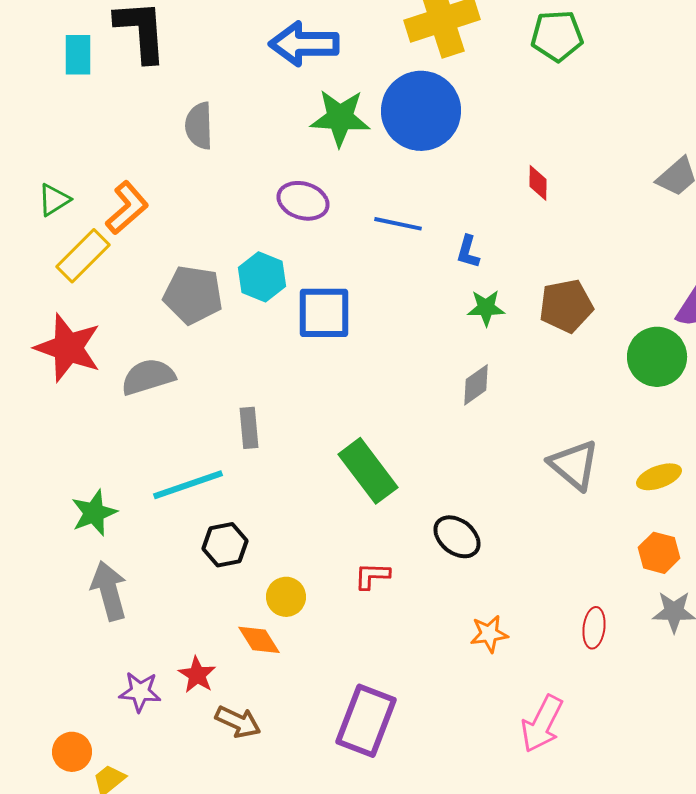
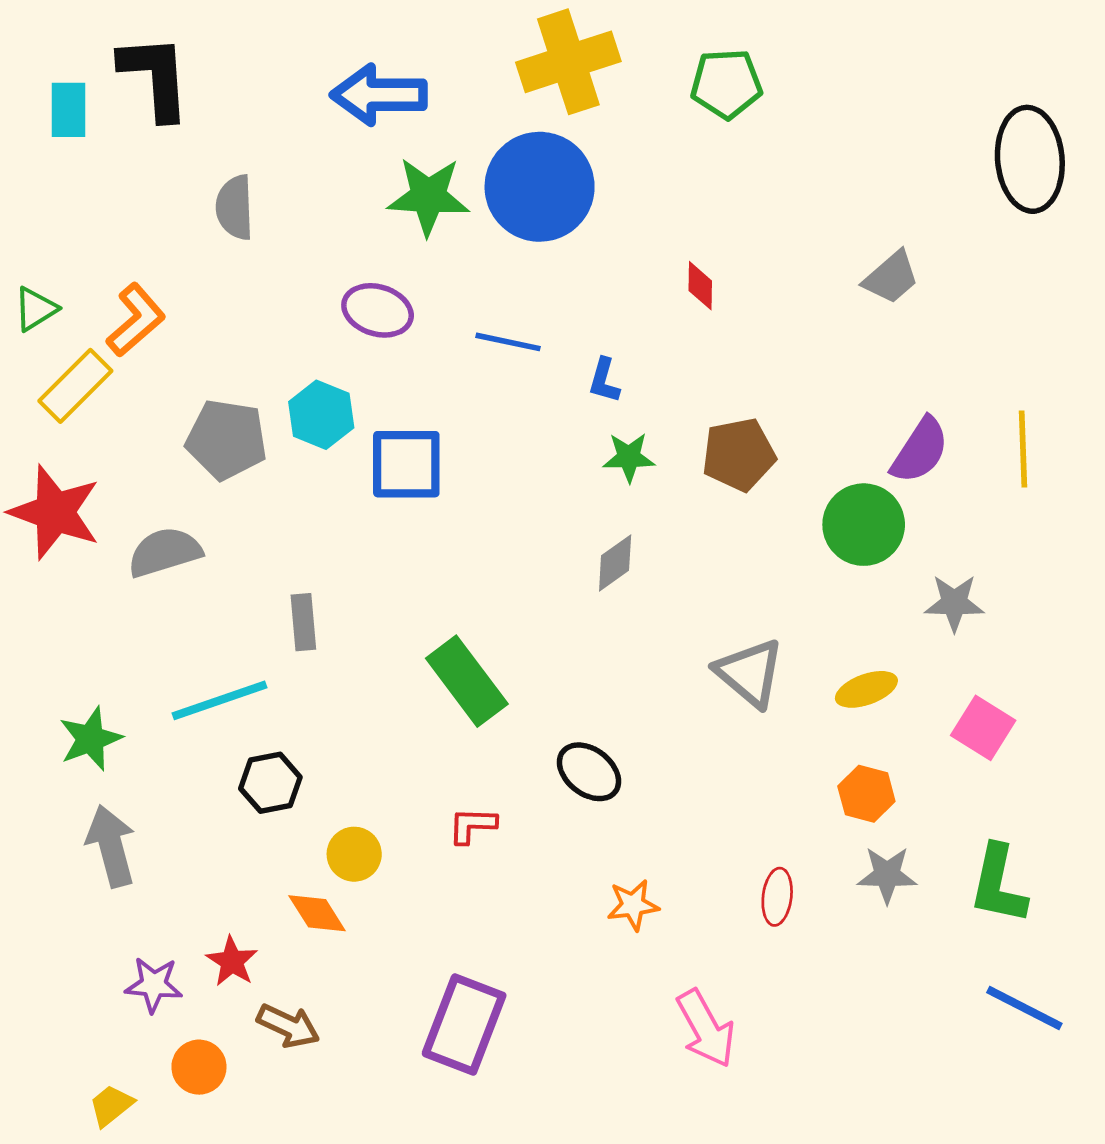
pink arrow: (542, 724) -> (706, 1029), turned -56
orange circle: (72, 752) -> (199, 1067), moved

